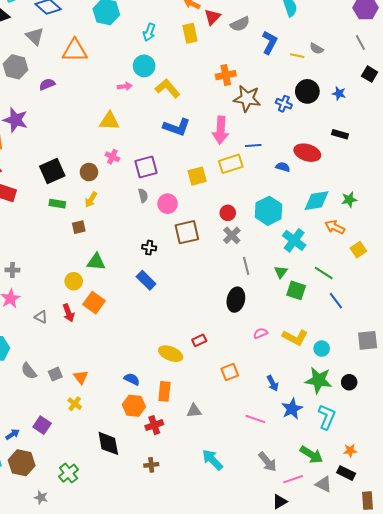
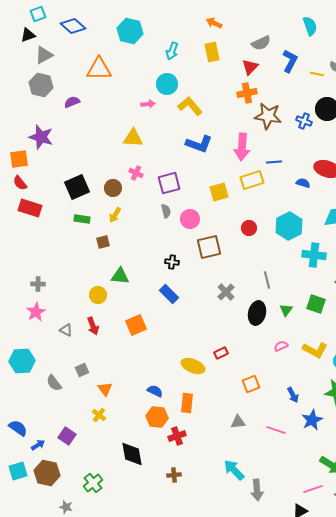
red triangle: (212, 17) -> (250, 67), moved
gray triangle: (35, 36) -> (44, 55), moved, turned 48
gray cross: (232, 235) -> (226, 292), moved
cyan cross: (294, 240) -> (314, 255), turned -30
green triangle: (281, 272) -> (286, 310), moved
orange square: (94, 303) -> (136, 325), moved, turned 30
gray square: (55, 374) -> (82, 370), moved
gray triangle: (194, 411) -> (238, 422), moved
gray arrow: (268, 462) -> (257, 490), moved, turned 35

